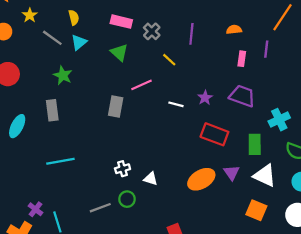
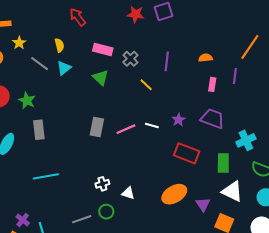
green star: (63, 75) -> (27, 100), moved
pink line: (141, 85) -> (126, 129), moved
purple triangle: (232, 173) -> (203, 204), moved

